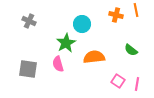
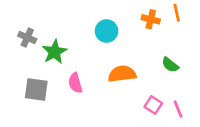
gray cross: (29, 21) -> (27, 38), moved
green star: (66, 43) -> (55, 52), moved
pink line: (137, 84) -> (178, 109), turned -32

